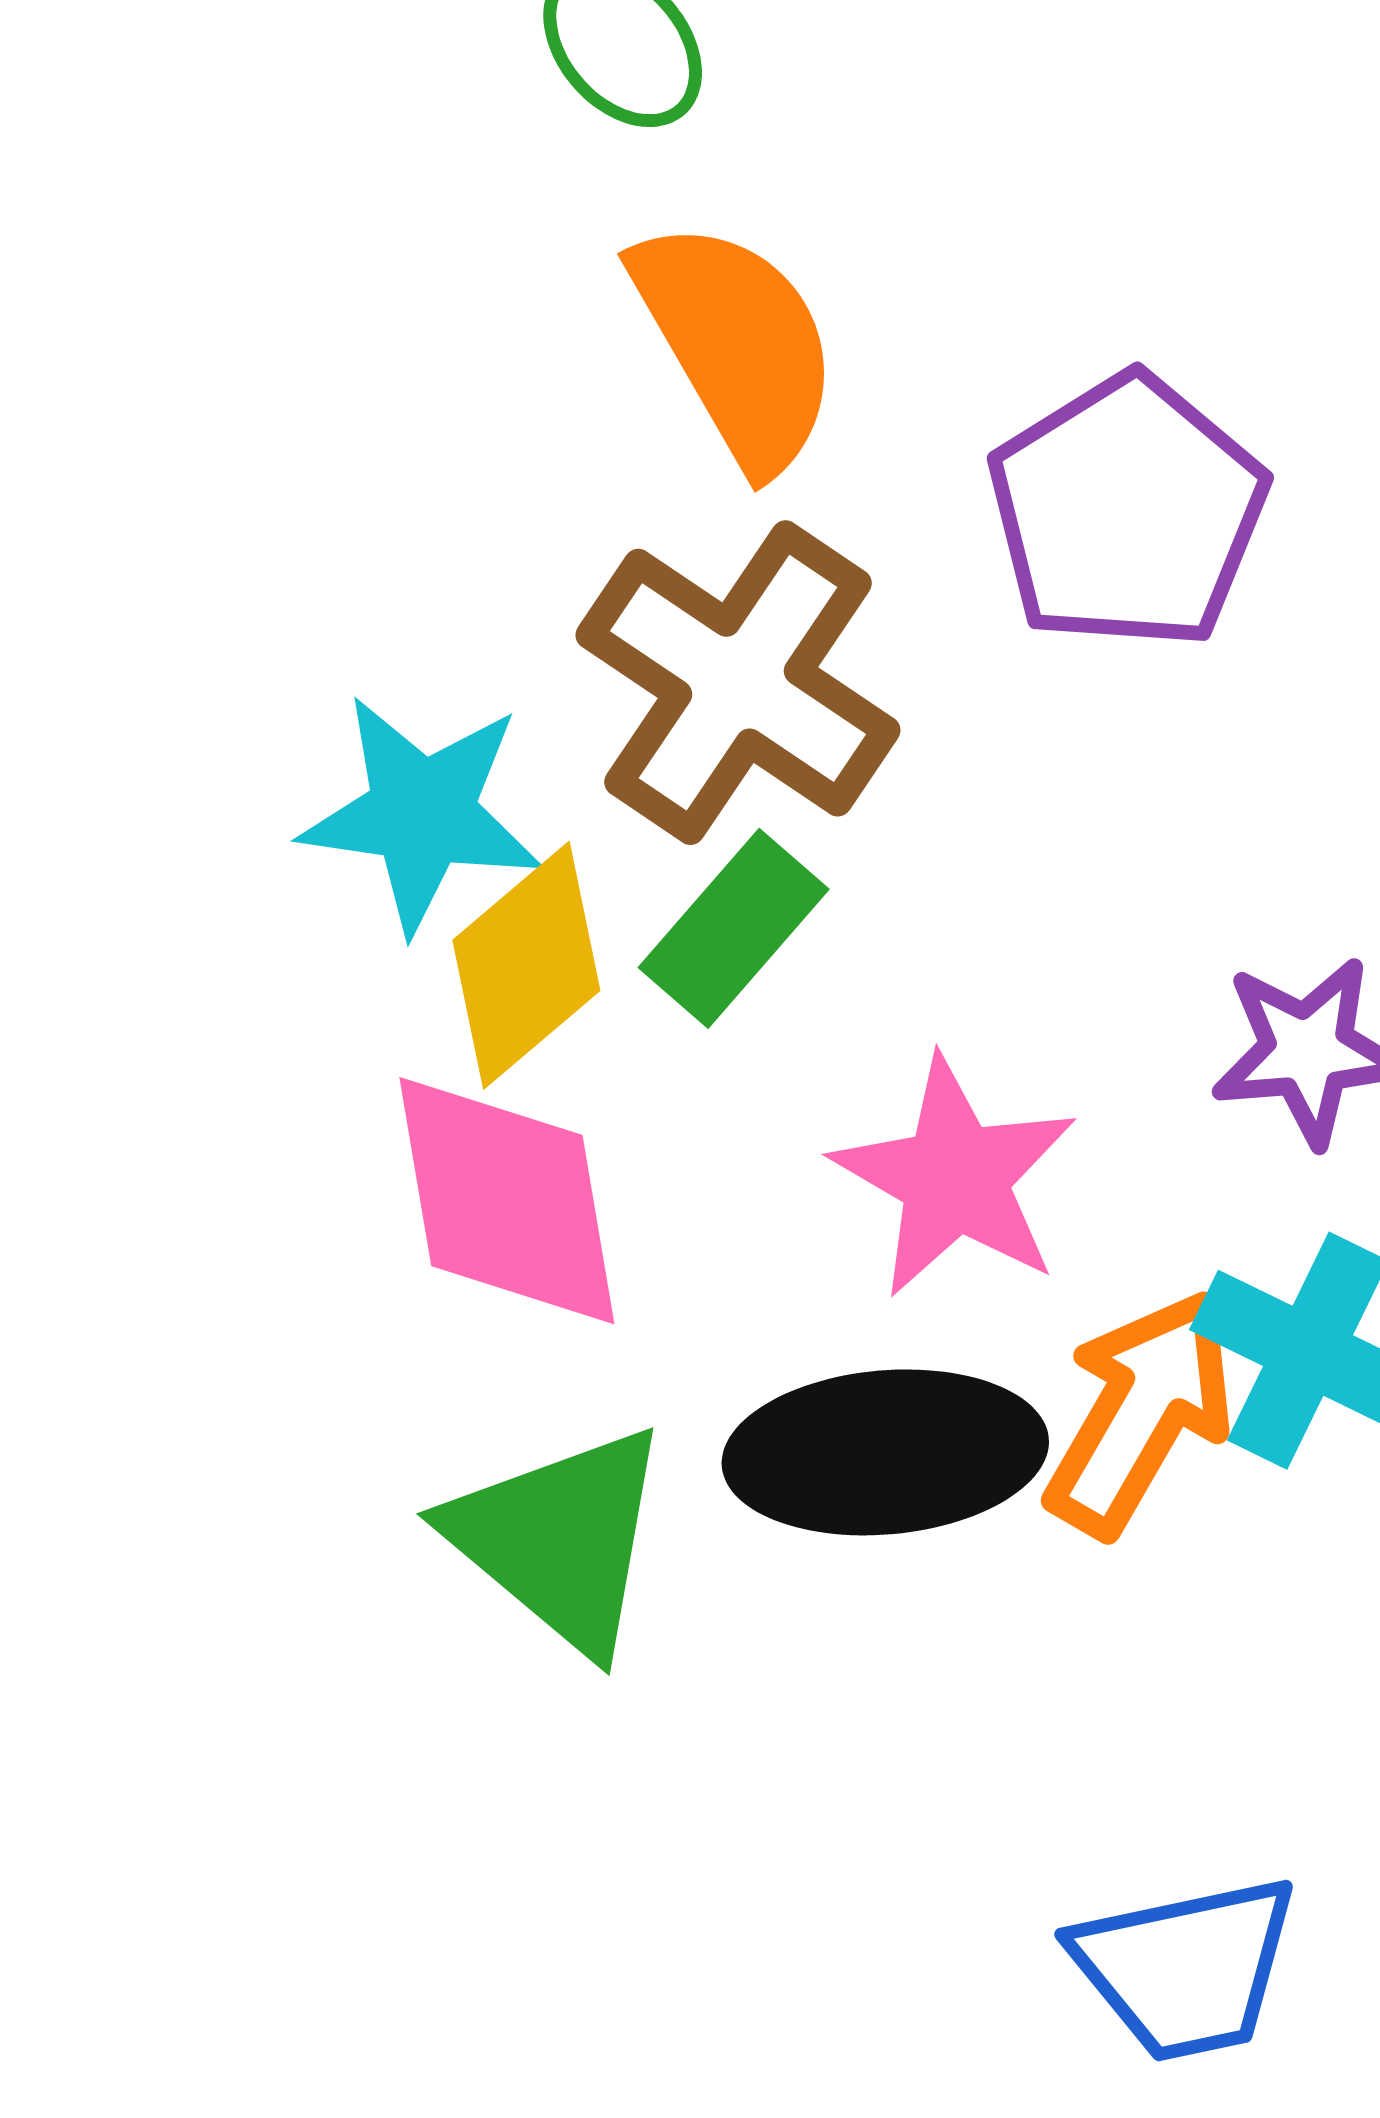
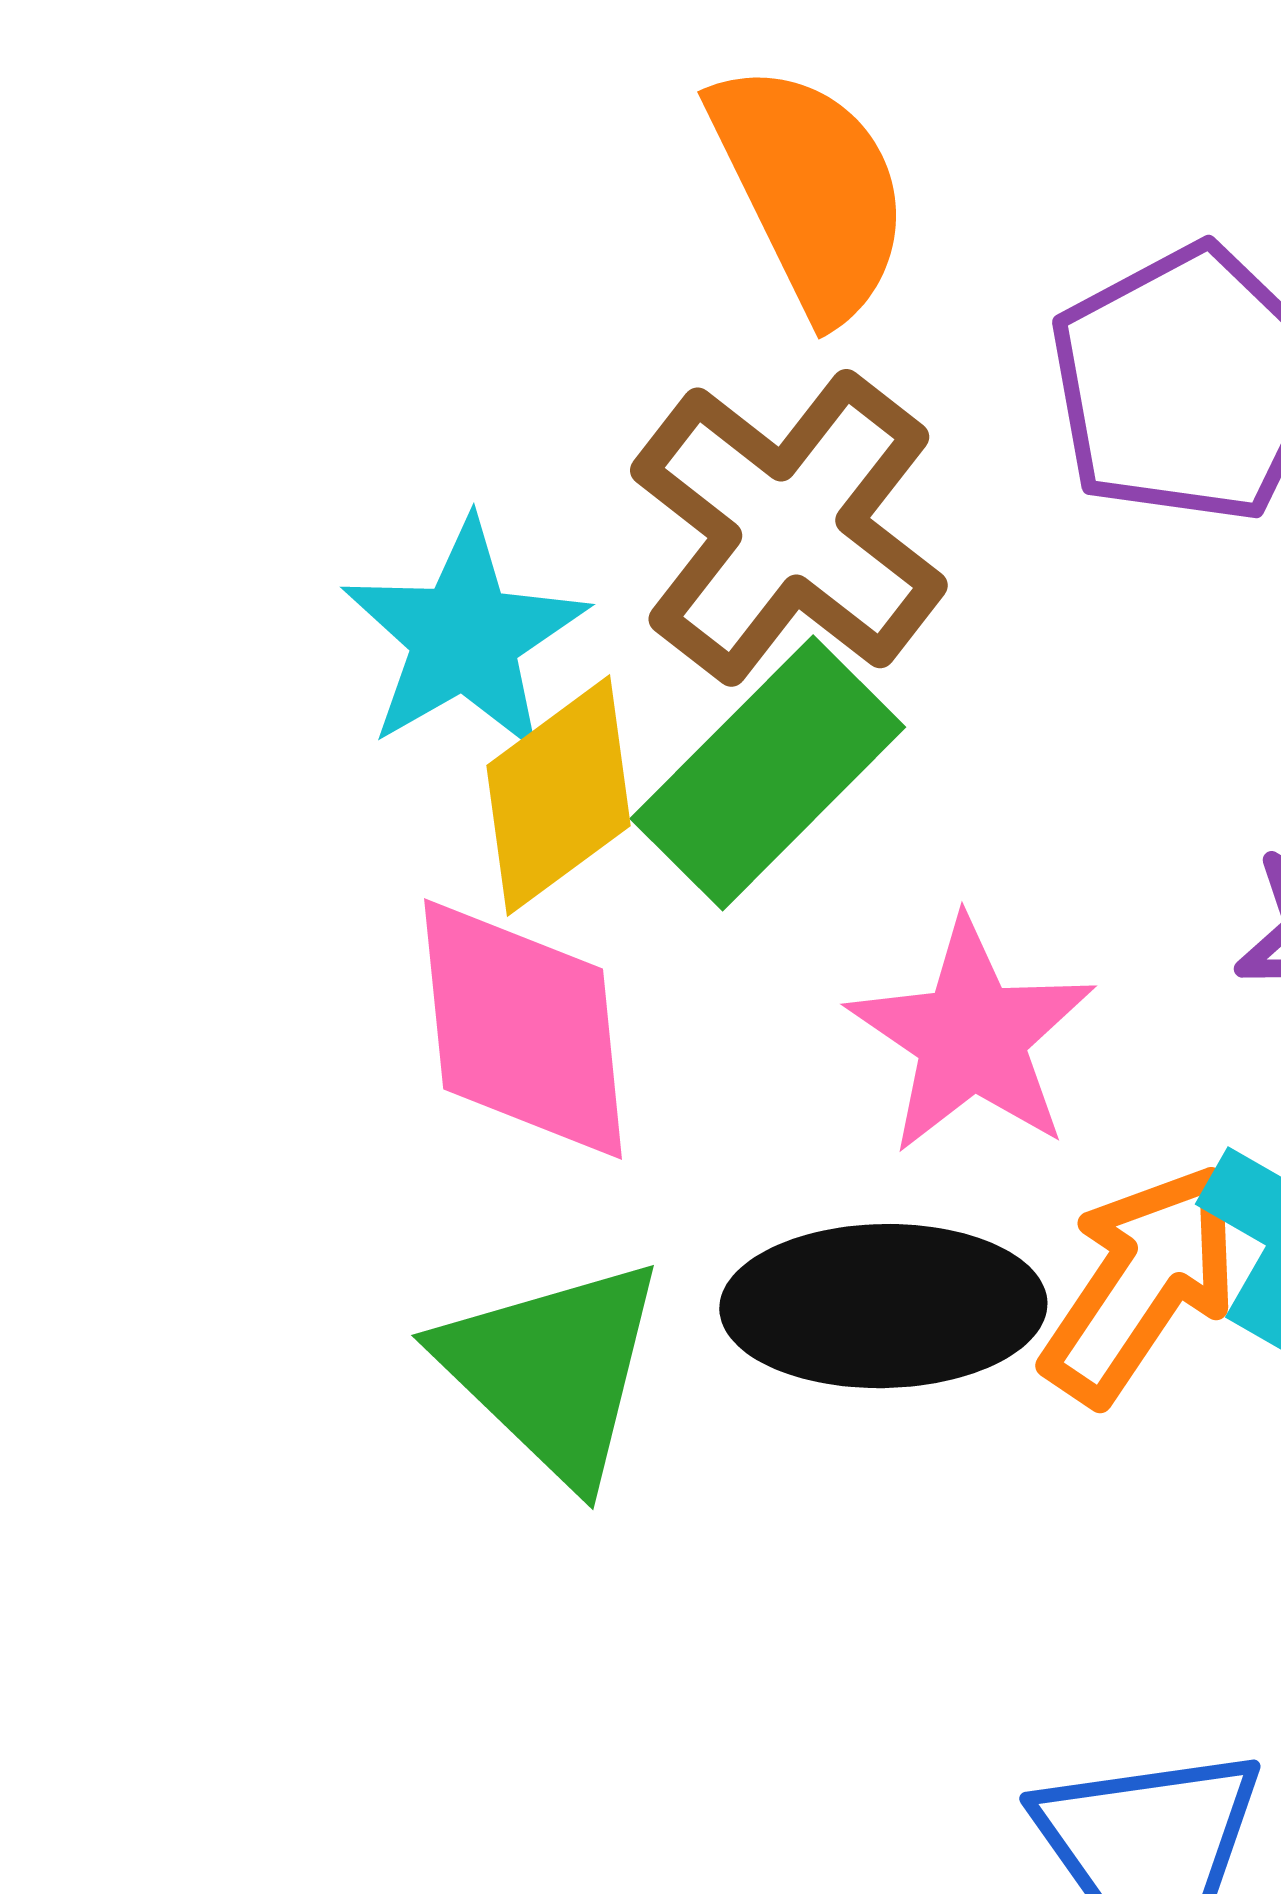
cyan star: (422, 813) -> (465, 637), turned 30
green rectangle: (734, 928) -> (768, 773), size x1.4

